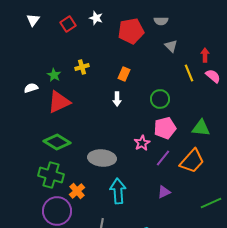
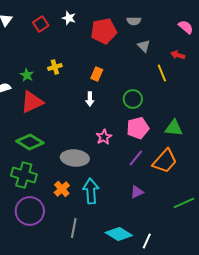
red arrow: (205, 55) -> (178, 55), turned -72
pink semicircle: (213, 76) -> (186, 27), moved
pink star: (142, 143) -> (104, 137), moved
orange cross: (77, 191) -> (62, 189), moved

